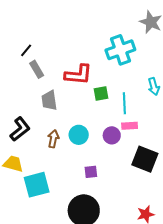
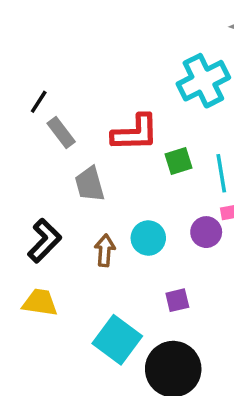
cyan square: (37, 185) -> (117, 340), moved, turned -32

